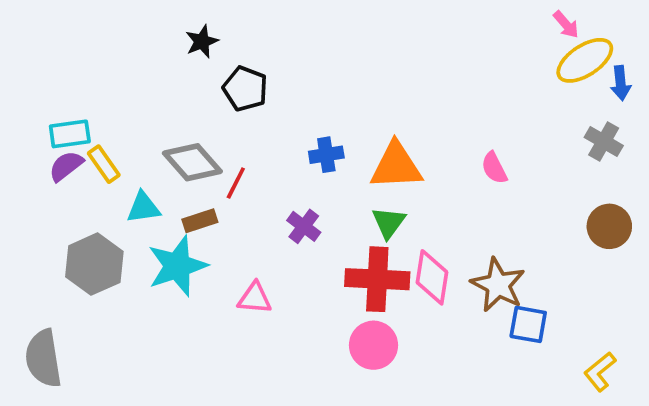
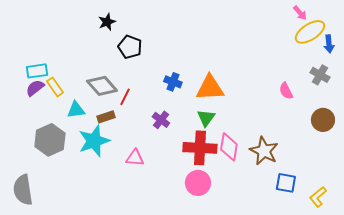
blue cross: (326, 155) -> (173, 82), turned 30
pink semicircle: (494, 168) -> (286, 91), moved
blue square: (528, 324) -> (286, 183), moved

